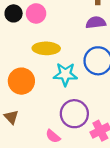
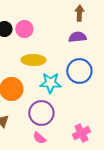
purple circle: (74, 114) -> (41, 113), moved

